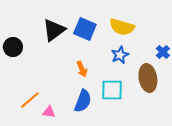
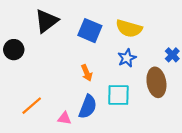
black triangle: (54, 30) -> (47, 21), moved
pink triangle: (49, 112) -> (64, 118), moved

